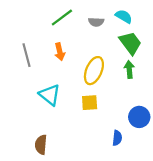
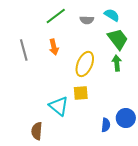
cyan triangle: (50, 95) -> (59, 106), moved
blue circle: (139, 117) -> (126, 118), moved

